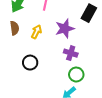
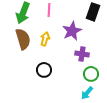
brown semicircle: (15, 28) -> (23, 39), size x1.5

